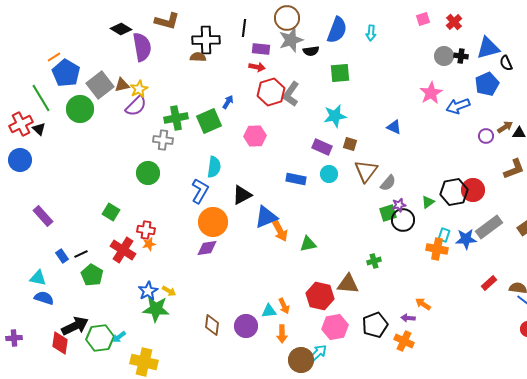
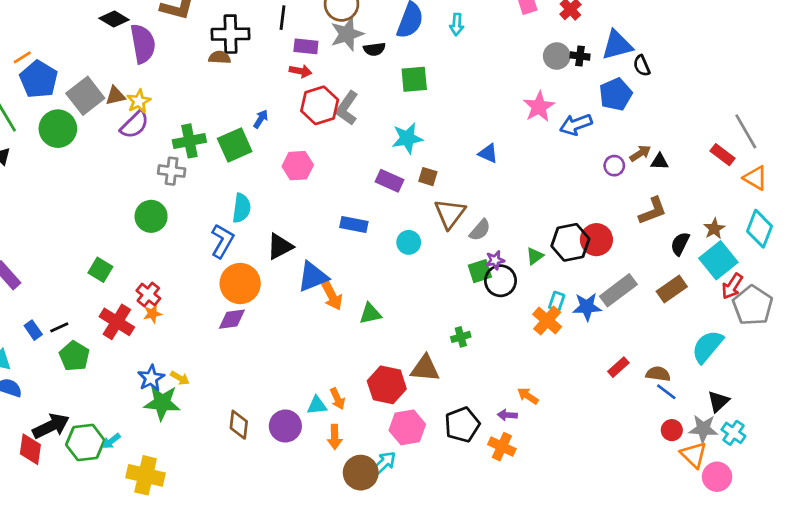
cyan circle: (329, 174) -> (409, 242), moved
red cross: (146, 230) -> (148, 294), turned 30
orange cross: (437, 249) -> (547, 320), turned 30

